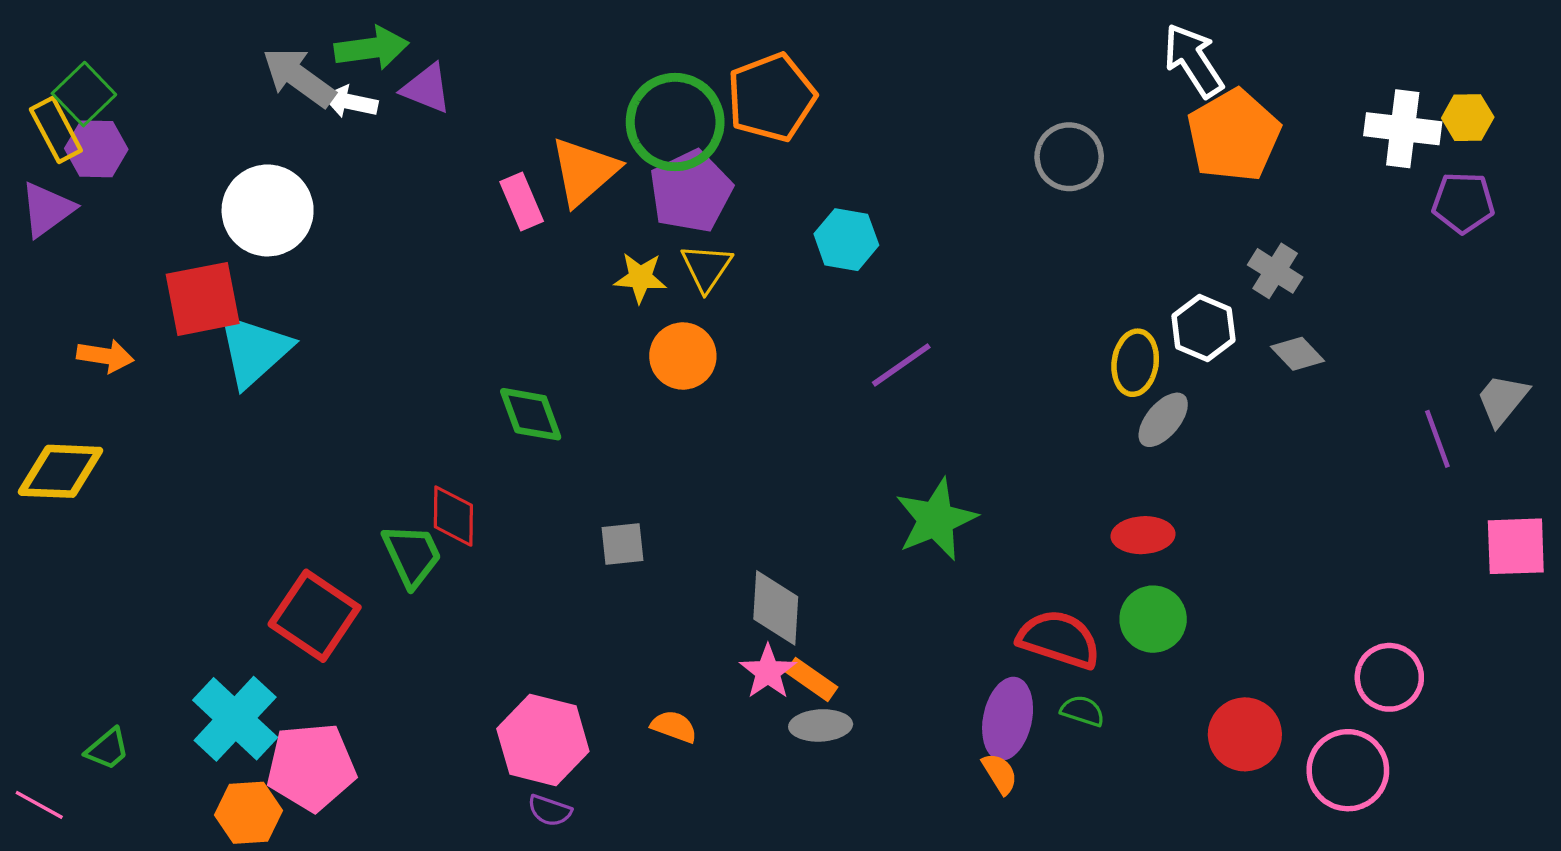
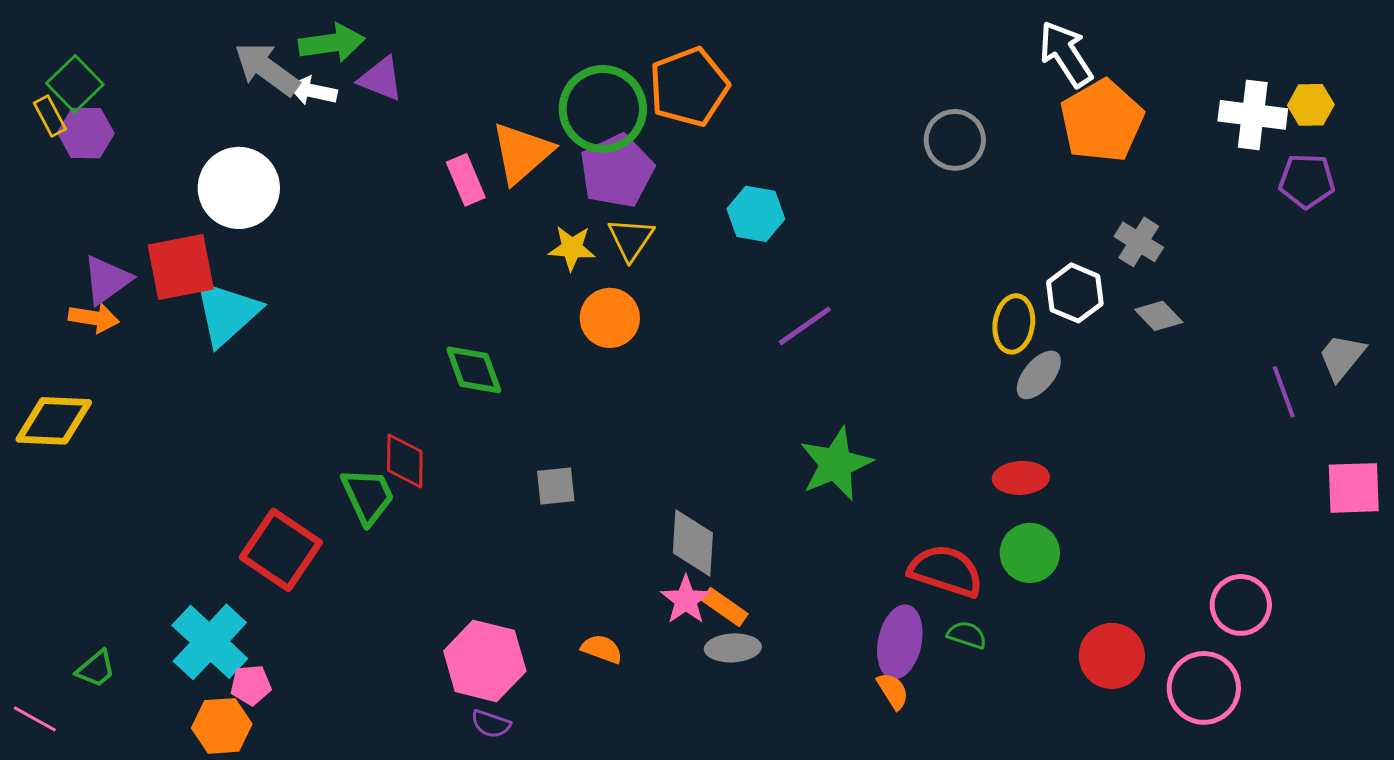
yellow rectangle: (56, 130) -> (50, 116), size x0.7
purple triangle: (47, 209) -> (107, 280), moved
pink pentagon: (311, 767) -> (251, 685), moved, size x0.5

